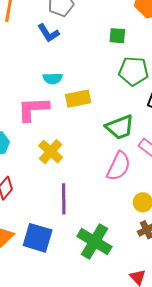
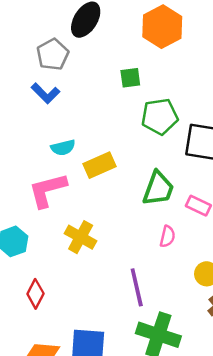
green trapezoid: (120, 127) -> (158, 189), turned -36
pink semicircle: (119, 166) -> (167, 236), size x0.6
purple line: (64, 199) -> (137, 287), moved

